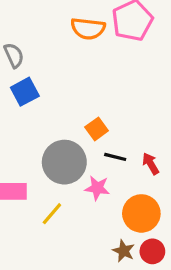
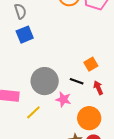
orange square: (97, 129) -> (91, 64), moved

